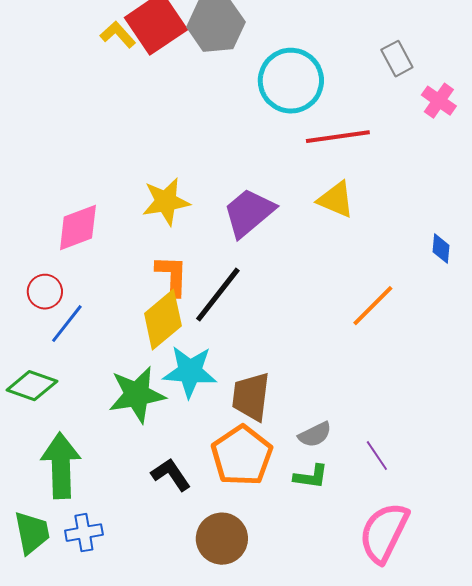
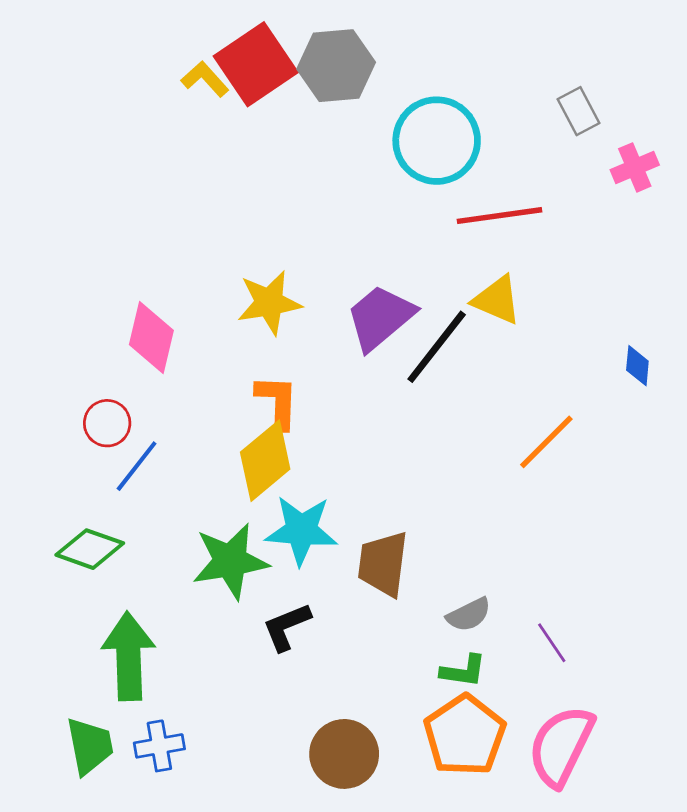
pink cross: (439, 101) -> (635, 167), turned 32
pink diamond: (78, 228) -> (151, 337), turned -56
black line: (218, 295) -> (437, 347), moved
orange pentagon: (242, 456) -> (465, 735), moved
black L-shape: (171, 475) -> (287, 627), moved, turned -78

